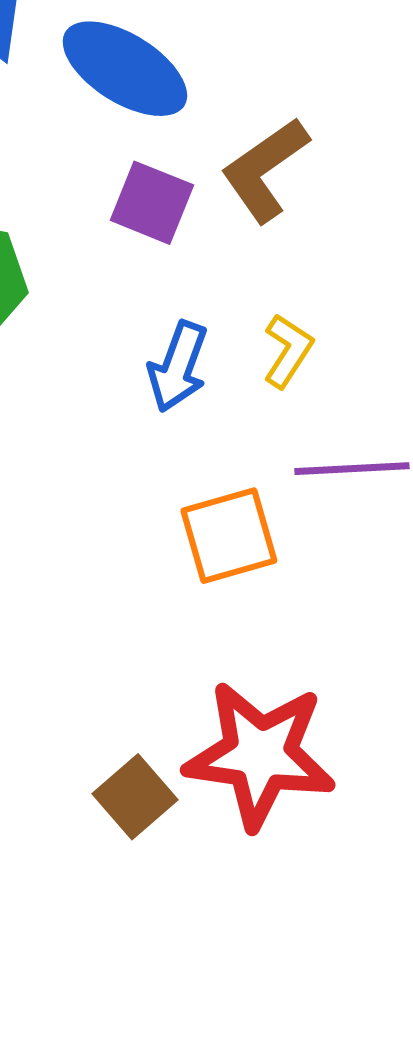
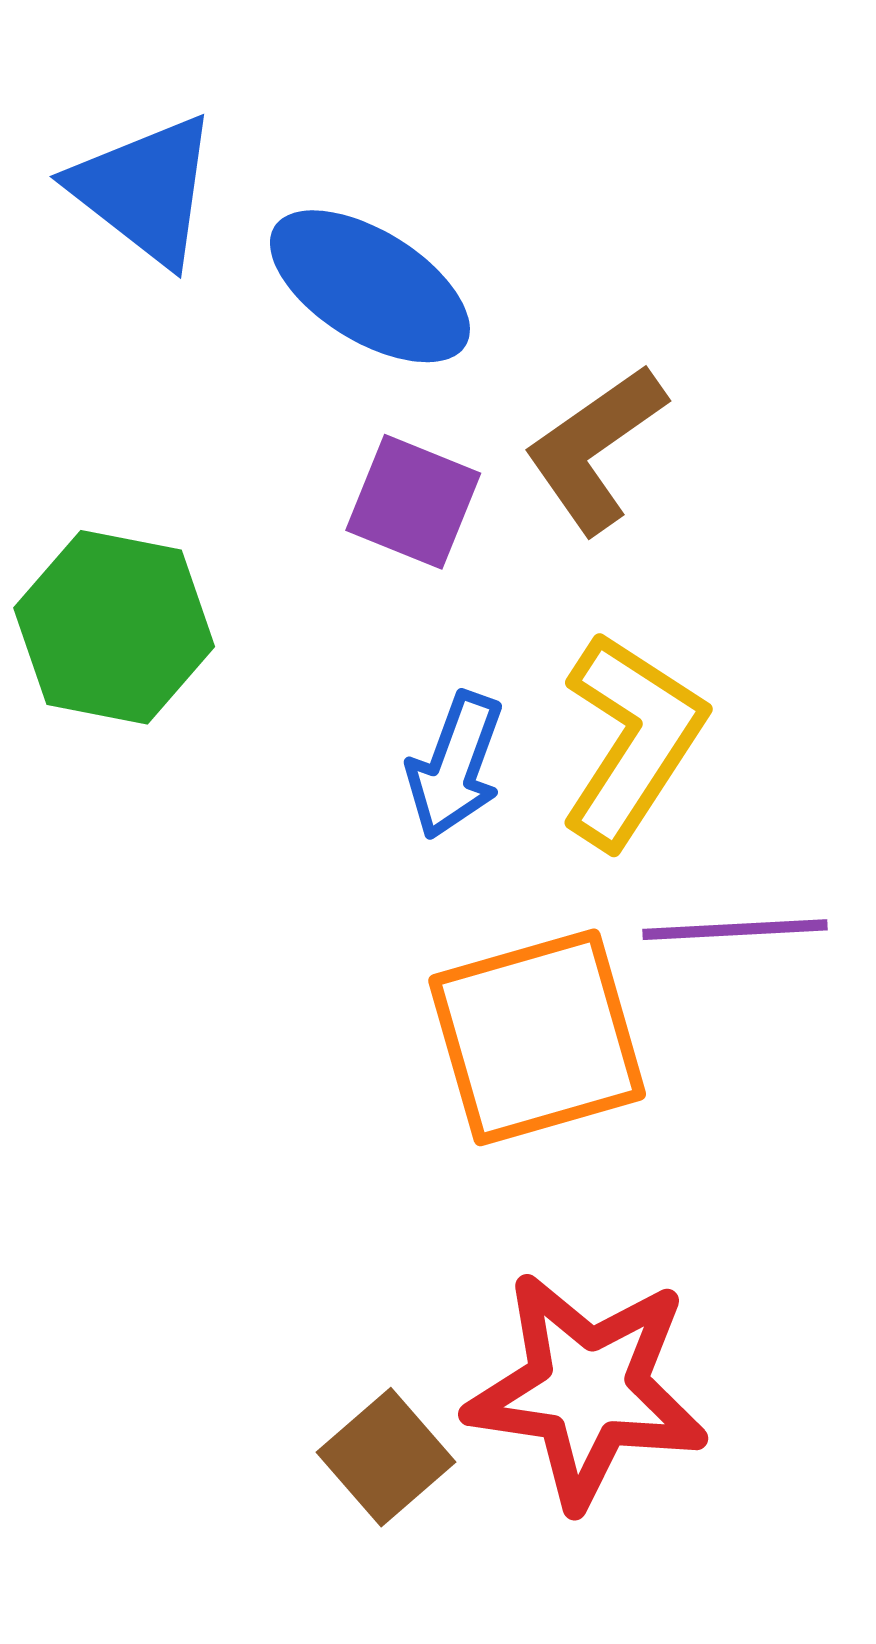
yellow L-shape: (288, 351) -> (632, 740), size x1.8
orange square: (229, 536) -> (537, 1037), size x1.4

